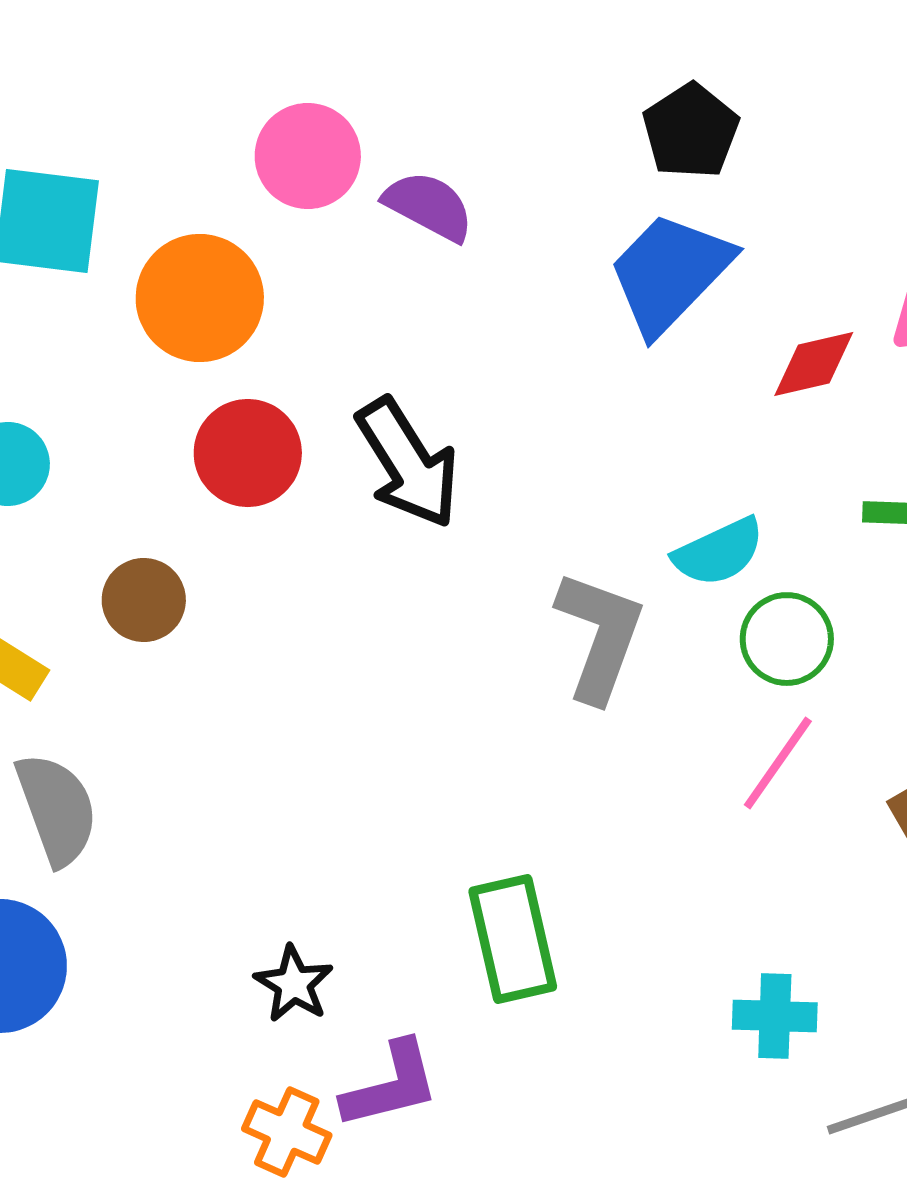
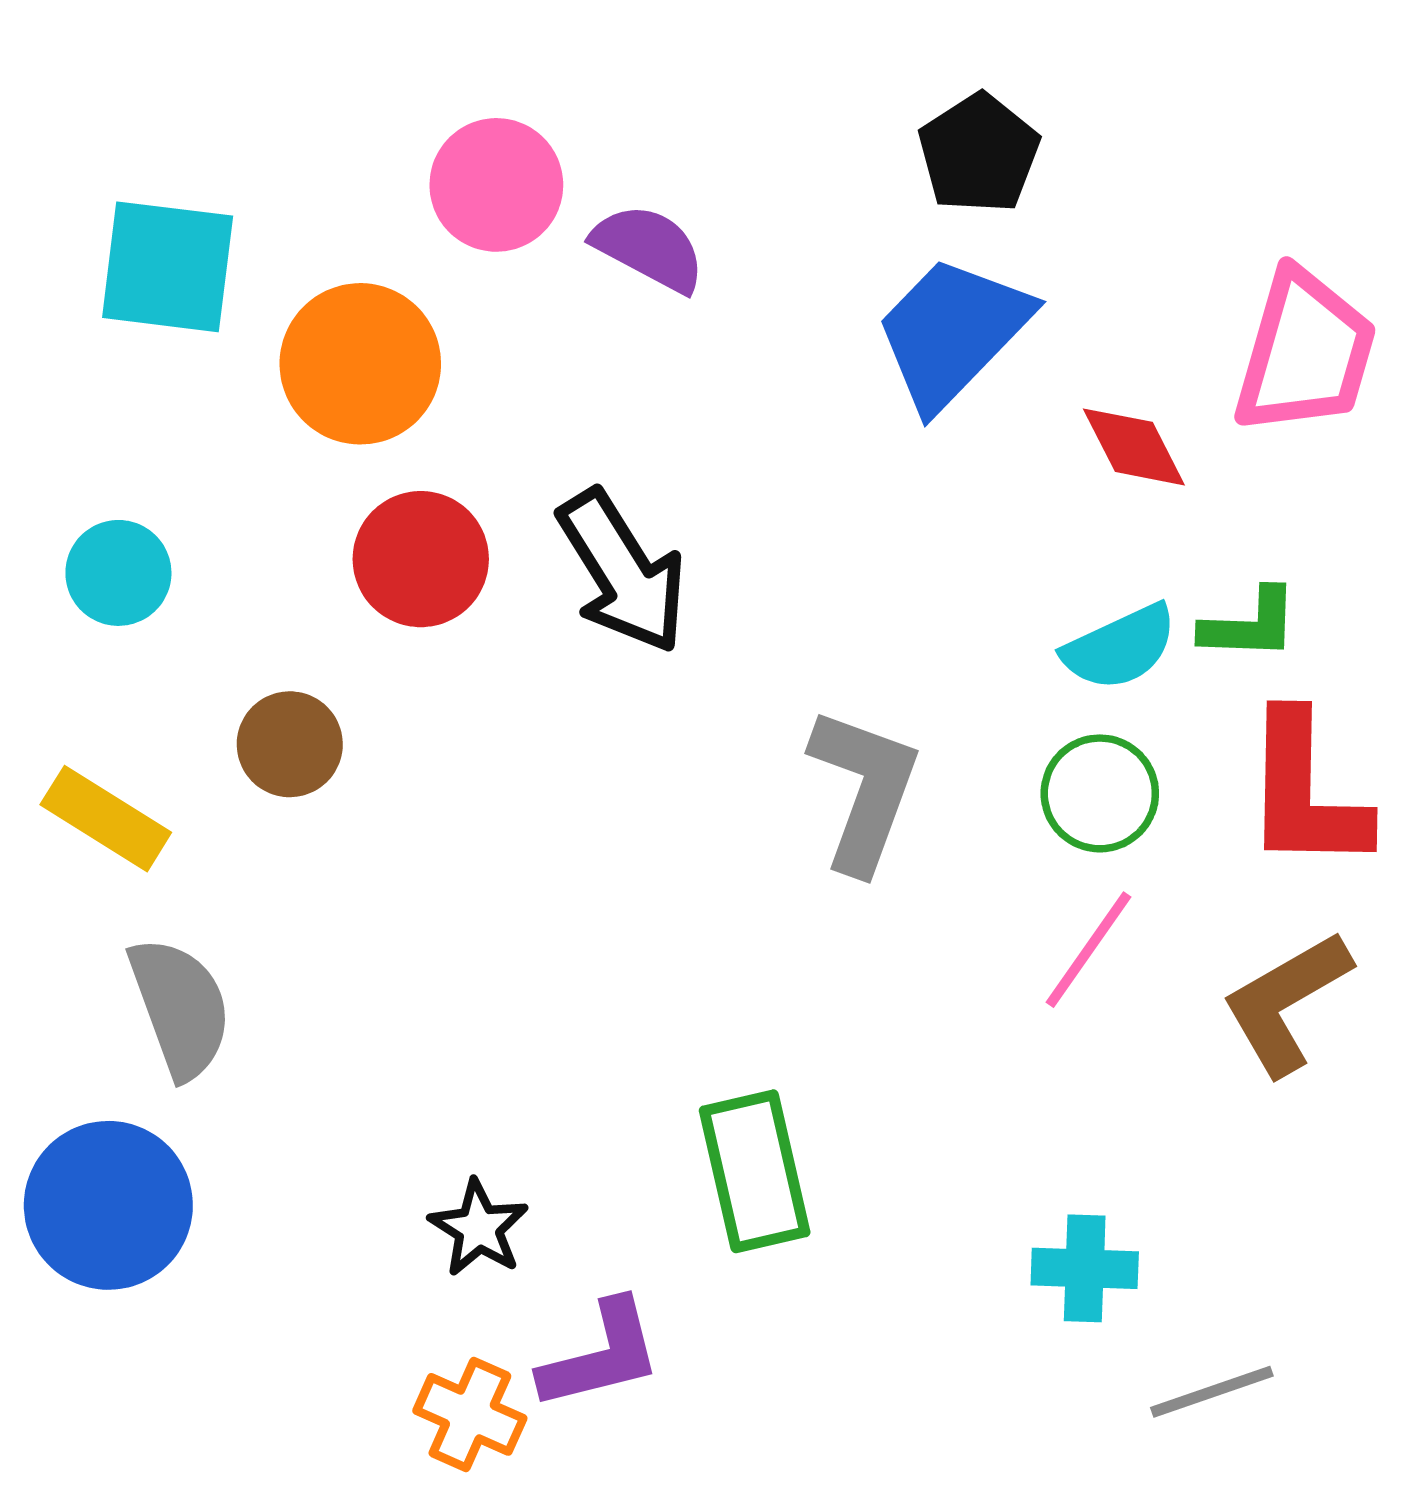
red diamond: (814, 364) -> (1134, 447), turned 76
cyan semicircle: (719, 552) -> (1120, 647), moved

